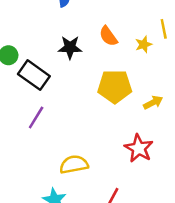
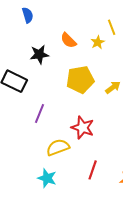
purple line: (36, 117) -> (40, 114), moved
red star: (139, 148) -> (83, 128), moved

